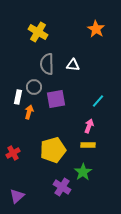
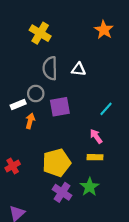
white rectangle: (18, 97) -> (18, 104), turned 56
pink arrow: (89, 126) -> (96, 136), turned -56
purple cross: (62, 187) -> (62, 192), moved

